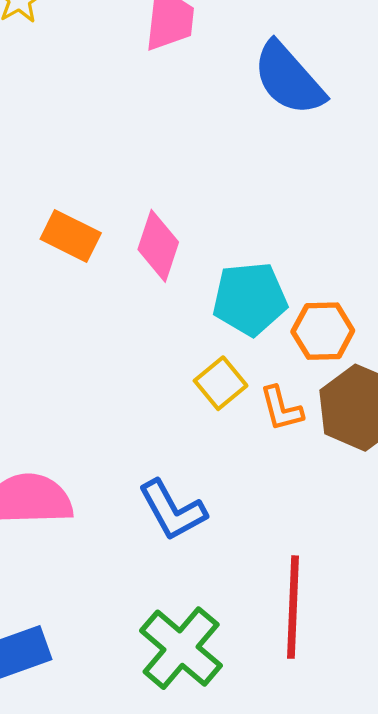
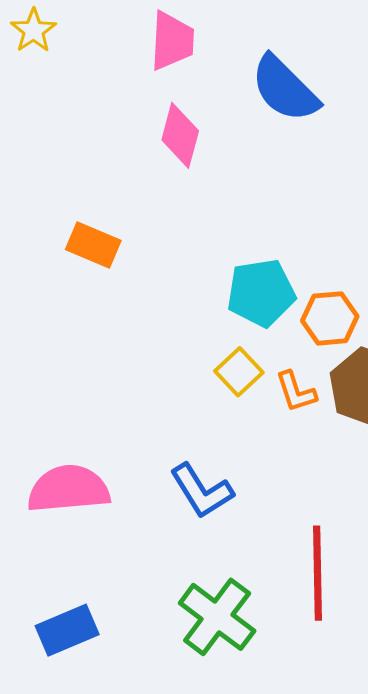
pink diamond: (158, 246) -> (180, 135), moved

